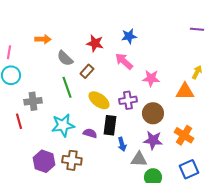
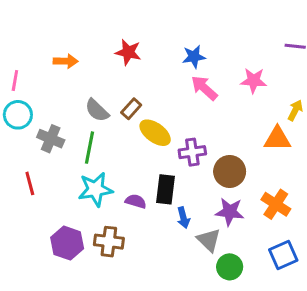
red star: (95, 43) -> (128, 52), moved
gray semicircle: (65, 58) -> (97, 110), moved
pink arrow: (124, 61) -> (204, 88), moved
pink star: (151, 78) -> (253, 81), moved
green line: (67, 87) -> (89, 148), moved, turned 30
yellow ellipse: (99, 100) -> (155, 133), moved
gray cross: (33, 101) -> (51, 139), moved, turned 30
gray triangle: (139, 159) -> (209, 240), turned 42

